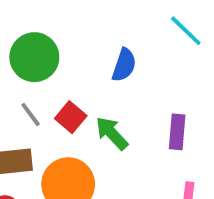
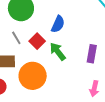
blue semicircle: (124, 65) -> (58, 24), moved

